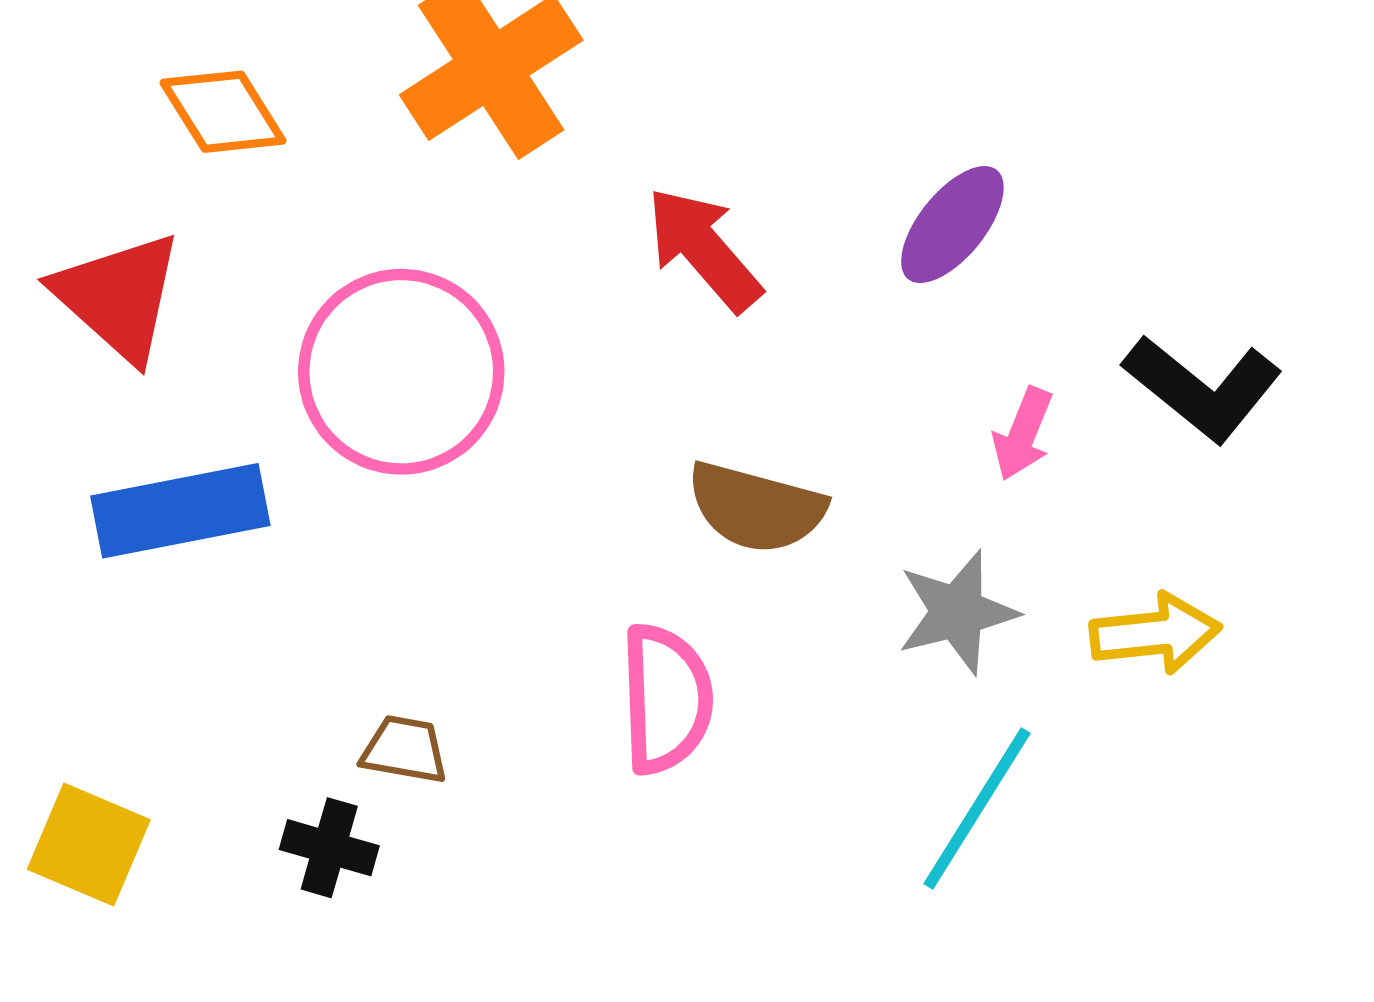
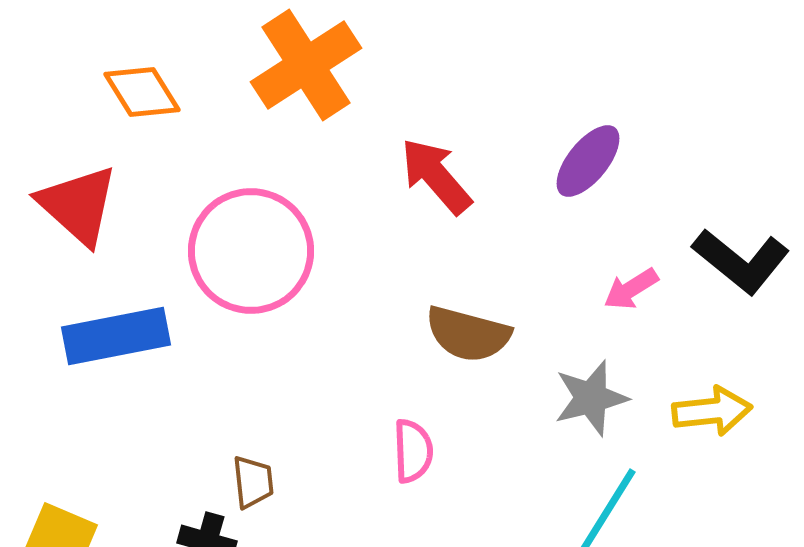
pink arrow: (1023, 434) -> (631, 289), turned 36
pink semicircle: (666, 699) -> (413, 451), size x0.7
brown trapezoid: (404, 750) -> (253, 482), turned 74

